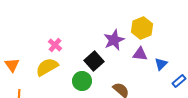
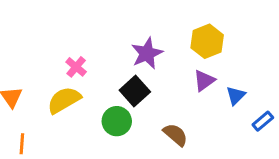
purple star: (114, 40) -> (147, 53), moved
purple triangle: (140, 54) -> (204, 80), turned -42

